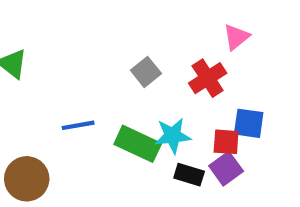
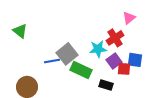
gray square: (146, 72) -> (67, 54), moved, size x1.5
cyan star: (173, 136) -> (98, 49), moved
purple square: (226, 169) -> (114, 61), moved

